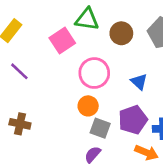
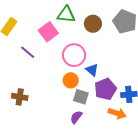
purple line: (19, 71) -> (28, 52), moved
blue triangle: (139, 82) -> (92, 70), moved

